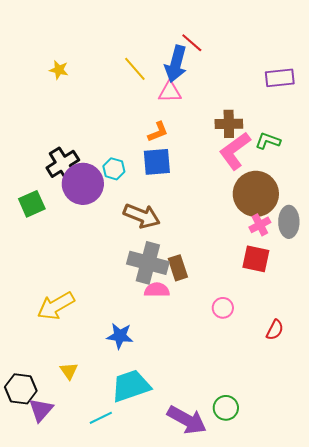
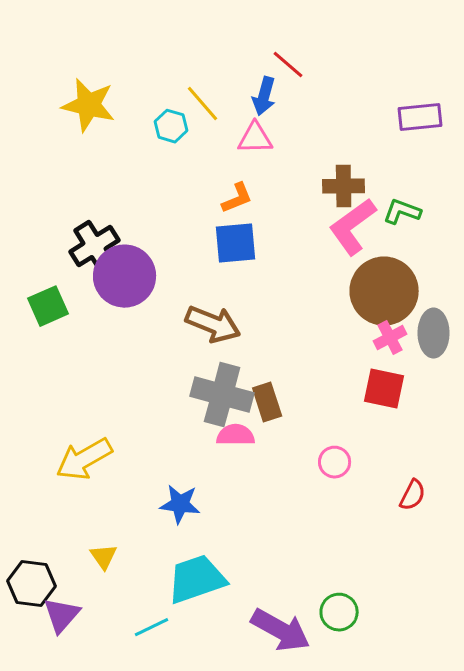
blue arrow: (176, 64) -> (264, 96), size x0.7
yellow star: (59, 70) -> (89, 105), size x1.8
cyan hexagon: (114, 169) -> (171, 126), moved

